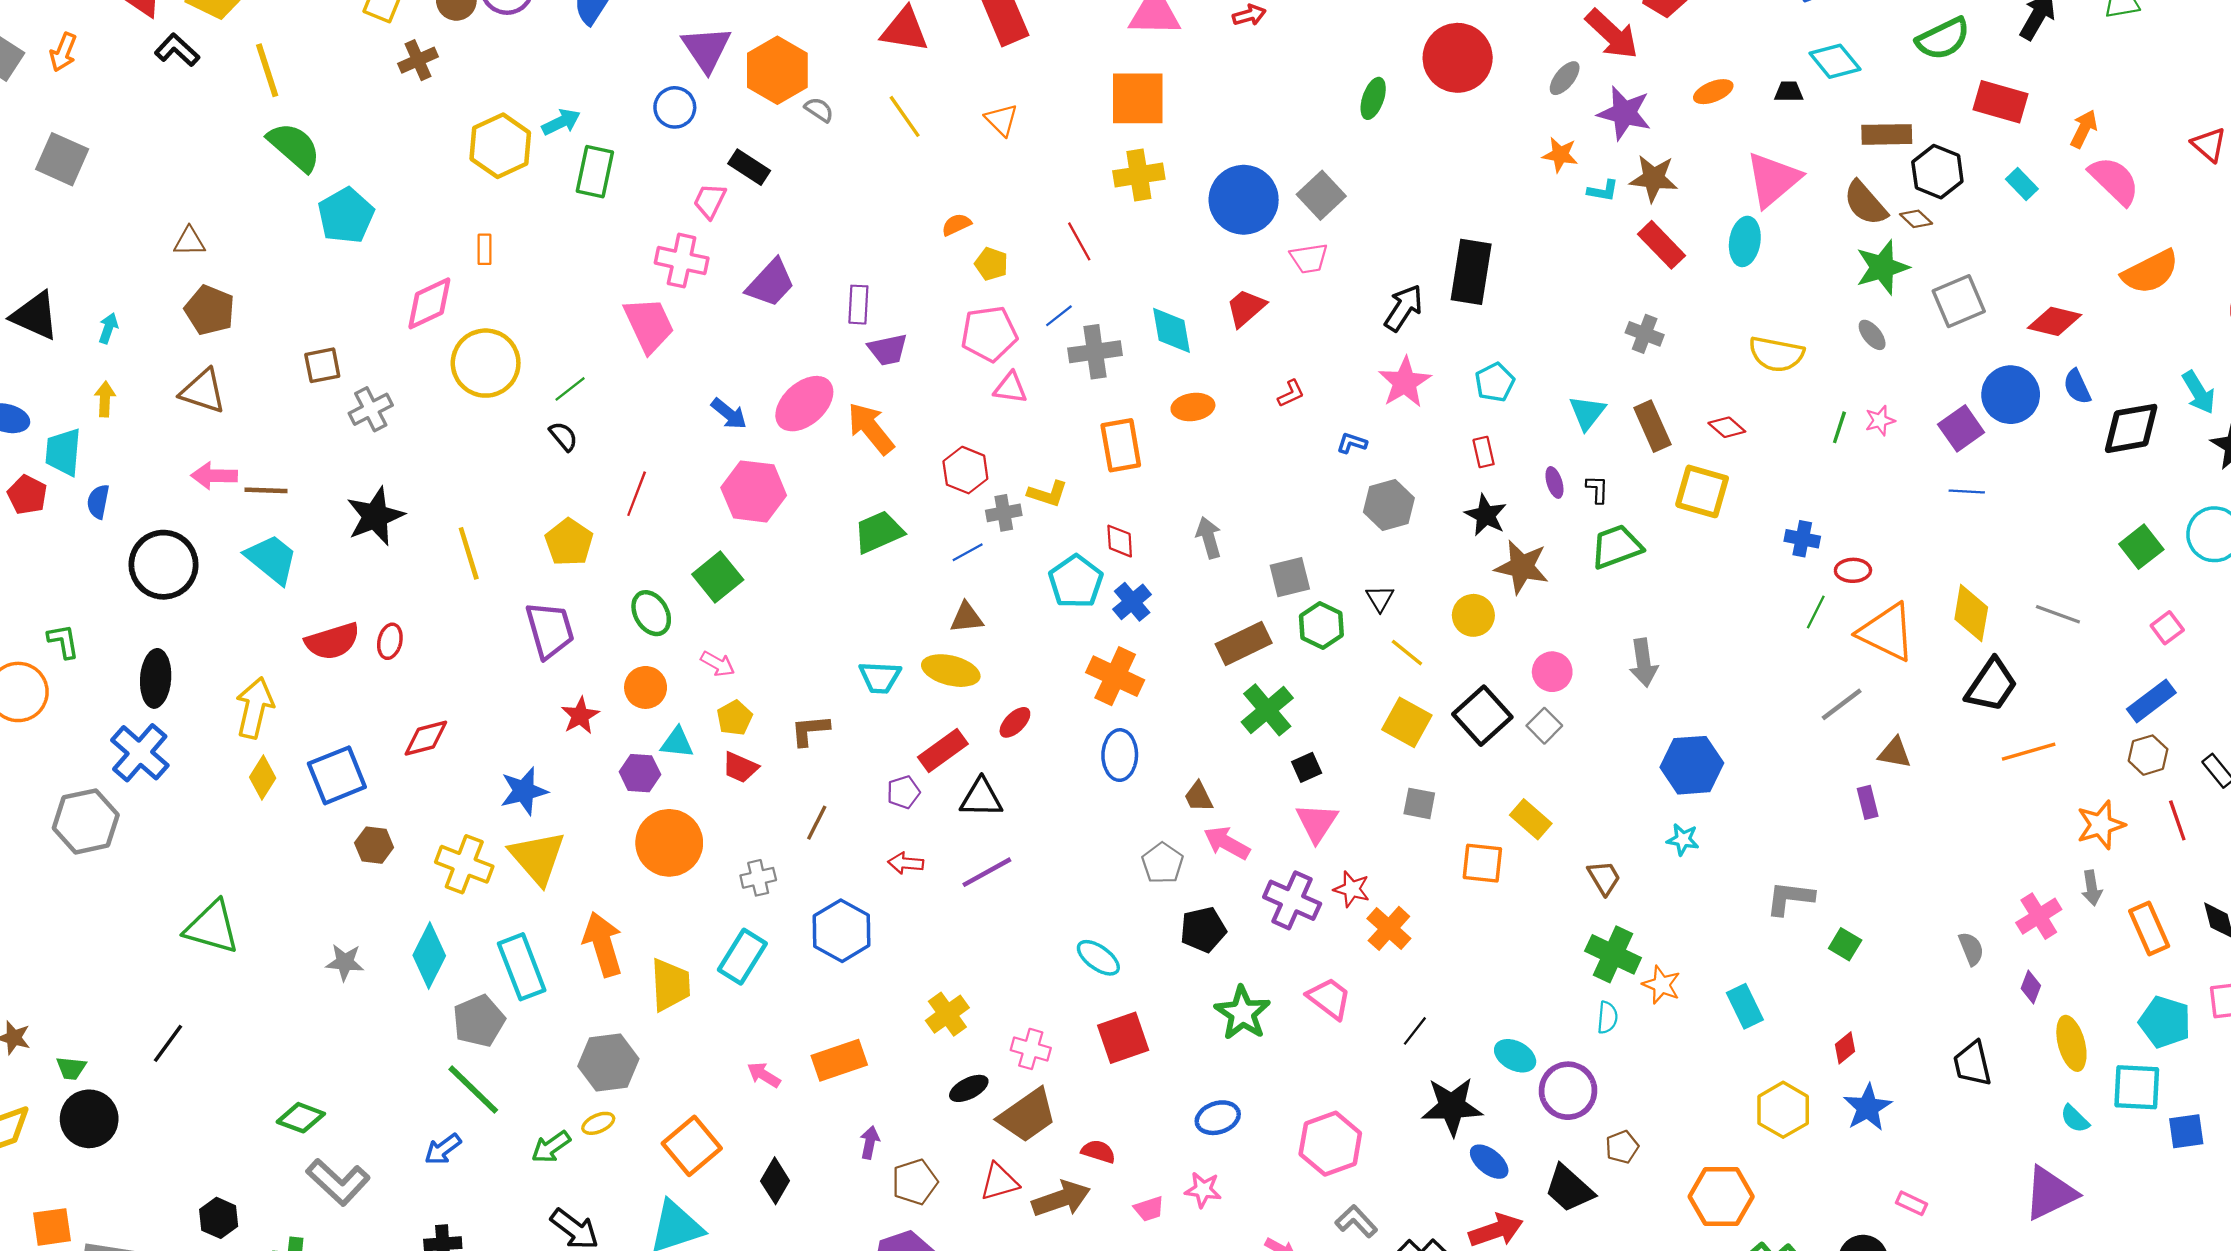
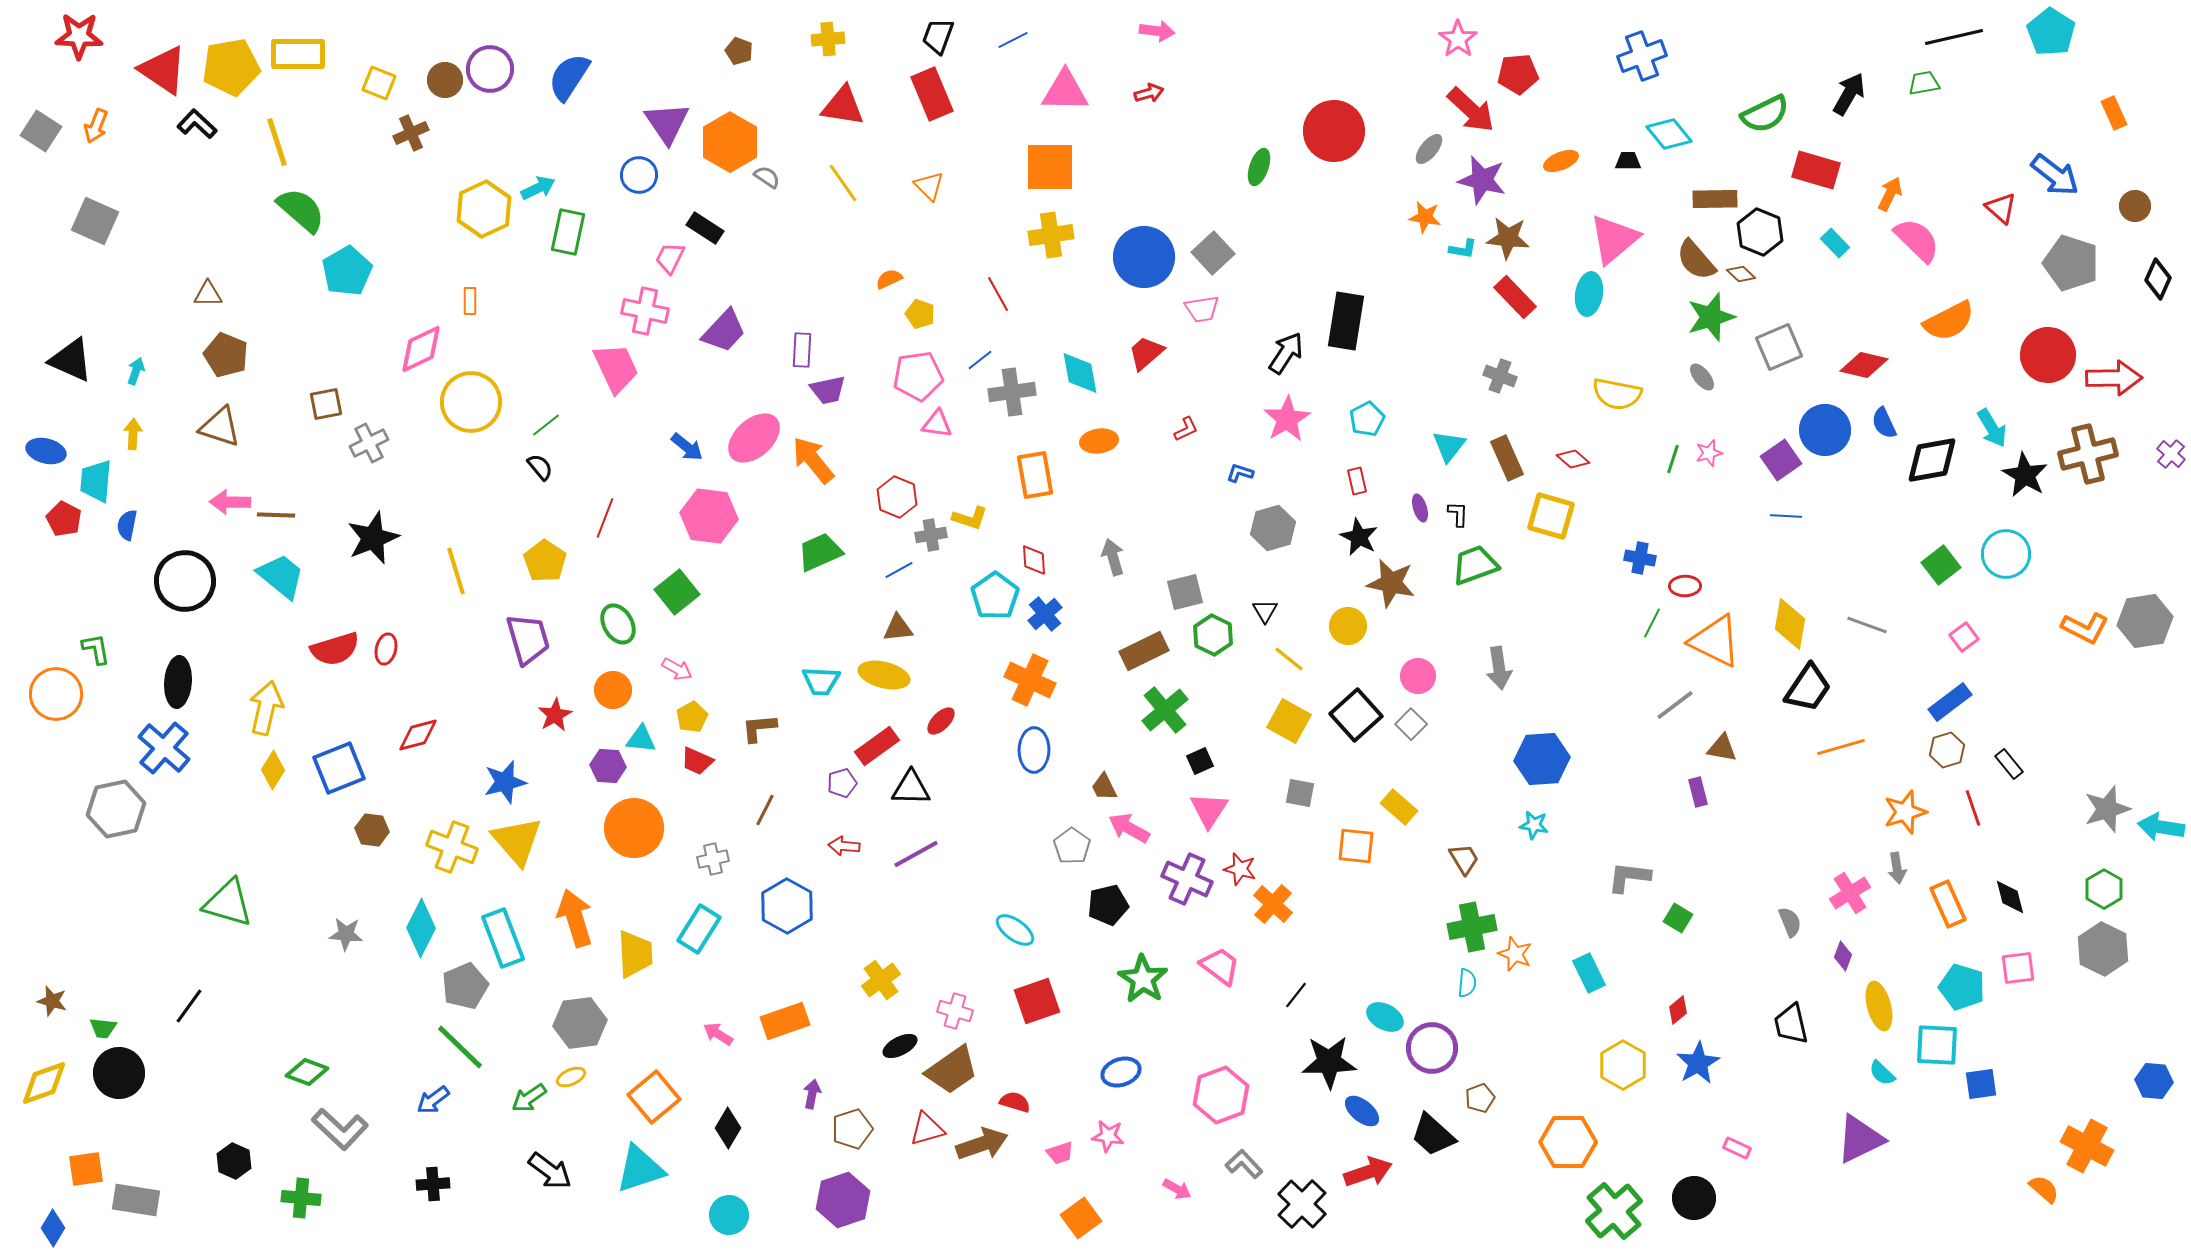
green cross: (1613, 954) -> (1472, 927), turned -36

